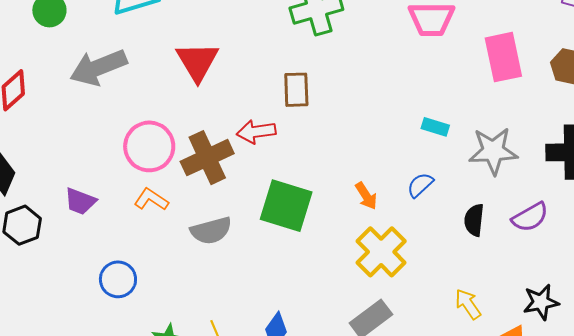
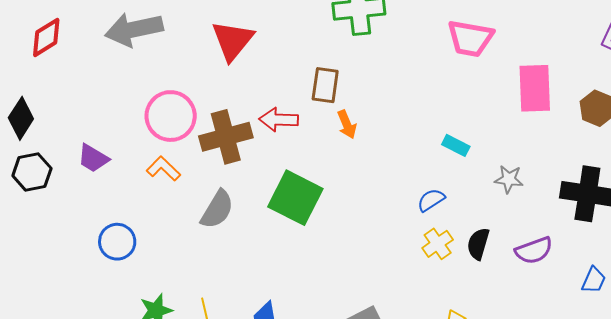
gray star: (493, 151) -> (509, 179), size x0.6
orange arrow: (366, 196) -> (347, 124), moved
gray semicircle: (211, 231) -> (217, 209), turned -54
yellow cross: (381, 252) -> (438, 244), moved, size x0.6

